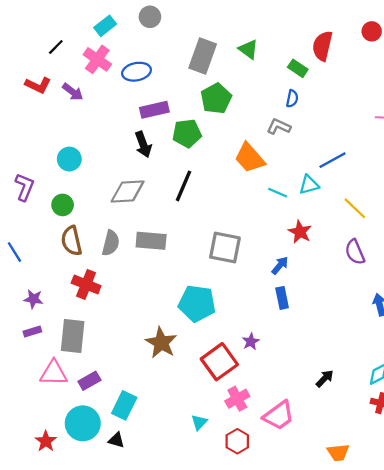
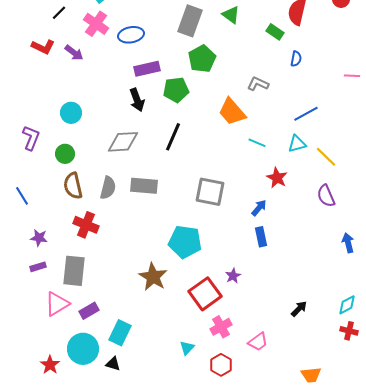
blue semicircle: (292, 99) -> (296, 59), moved
cyan triangle: (309, 185) -> (297, 144), moved
pink triangle: (54, 373) -> (57, 304), turned -32
pink trapezoid: (279, 415) -> (258, 342), size x0.7

